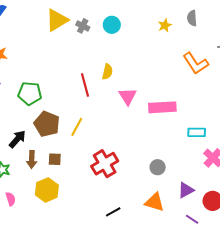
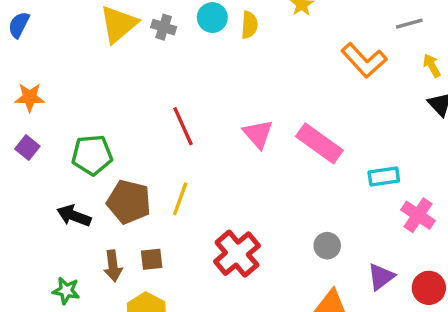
yellow semicircle: (107, 72) -> (249, 25), moved
pink rectangle: (162, 107) -> (319, 143), turned 48
black arrow: (17, 139) -> (74, 216), moved, turned -102

